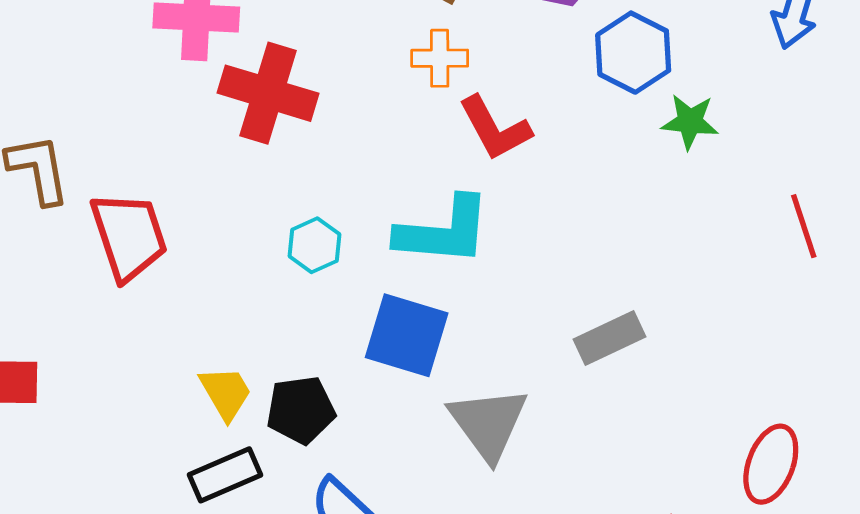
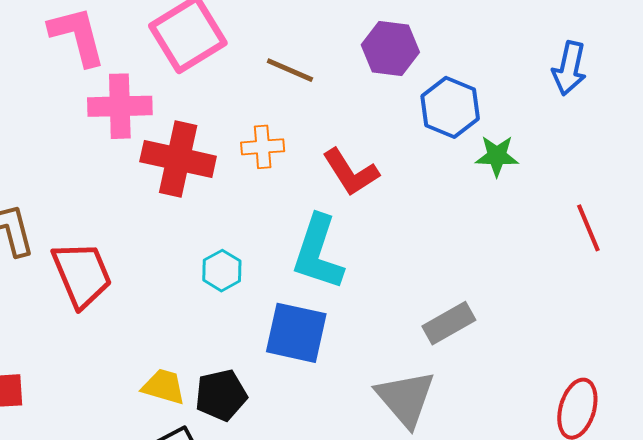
orange cross: (440, 58) -> (263, 147), moved
cyan L-shape: (443, 231) -> (318, 253), turned 108
yellow trapezoid: (226, 393) -> (164, 387), turned -39
gray triangle: (488, 423) -> (406, 398), moved

